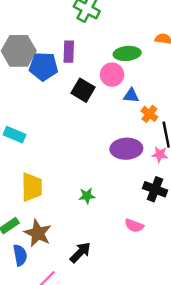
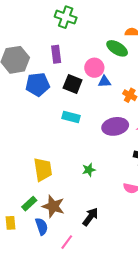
green ellipse: (127, 53) -> (117, 48), moved, turned 45
blue pentagon: (43, 66) -> (38, 84), moved
blue triangle: (131, 96) -> (105, 82), moved
cyan rectangle: (15, 135) -> (71, 117), moved

